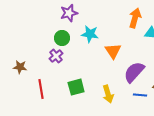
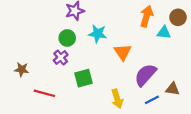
green square: (76, 87) -> (83, 78), moved
red line: (41, 89) -> (44, 93), turned -66
blue line: (140, 95) -> (152, 100), turned -32

